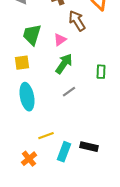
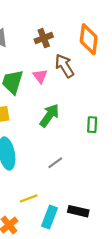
pink triangle: (60, 40) -> (40, 76), moved, turned -32
gray line: (69, 92) -> (55, 163), moved

